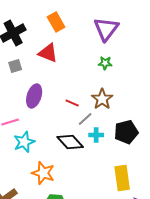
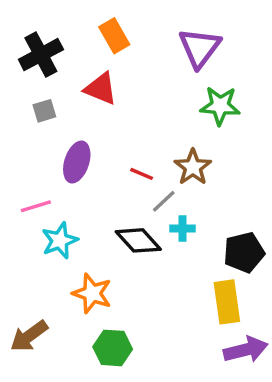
green star: (105, 63) -> (220, 106), moved, size x1.6
black pentagon: (126, 132) -> (244, 252), moved

